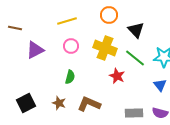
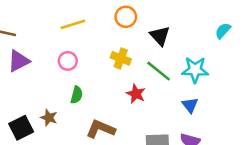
pink circle: (71, 46) -> (68, 61), moved
yellow cross: (105, 48) -> (121, 58), size x0.7
purple triangle: (35, 50) -> (19, 61), moved
brown star: (59, 103) -> (49, 118), moved

